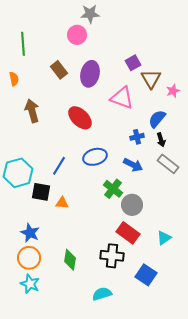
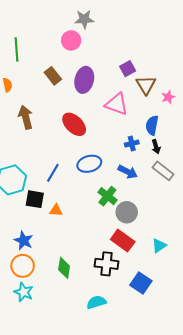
blue semicircle: (157, 119) -> (152, 125), turned -30

